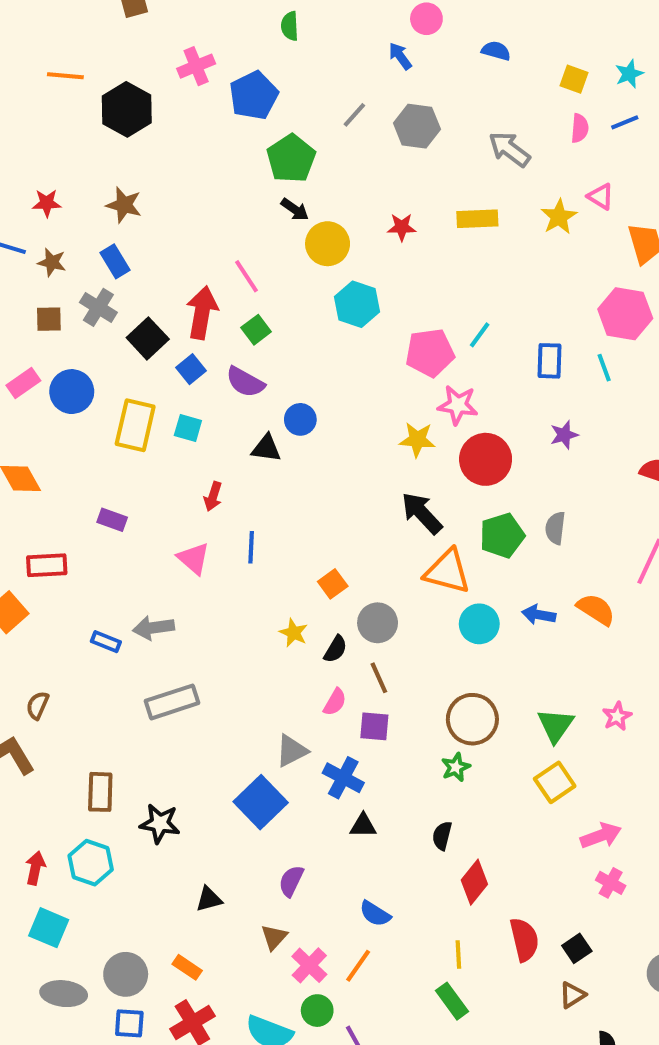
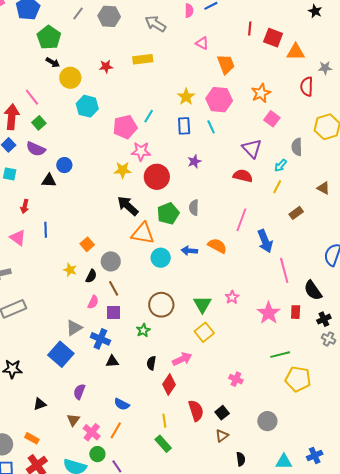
yellow star: (559, 217) -> (186, 97), moved
green star: (456, 767) -> (143, 330), moved
pink arrow: (601, 836) -> (182, 359), moved

